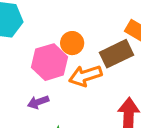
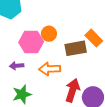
orange arrow: (85, 76) -> (50, 69), moved

